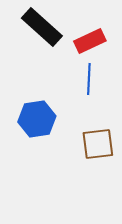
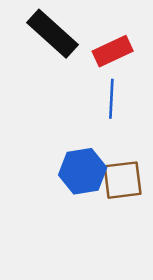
blue hexagon: (37, 119) -> (83, 171), moved

